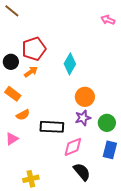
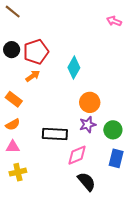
black circle: (11, 62) -> (12, 50), moved
orange semicircle: (23, 115) -> (13, 125), moved
pink triangle: (12, 139) -> (13, 147), turned 32
yellow cross: (31, 179) -> (18, 172), moved

